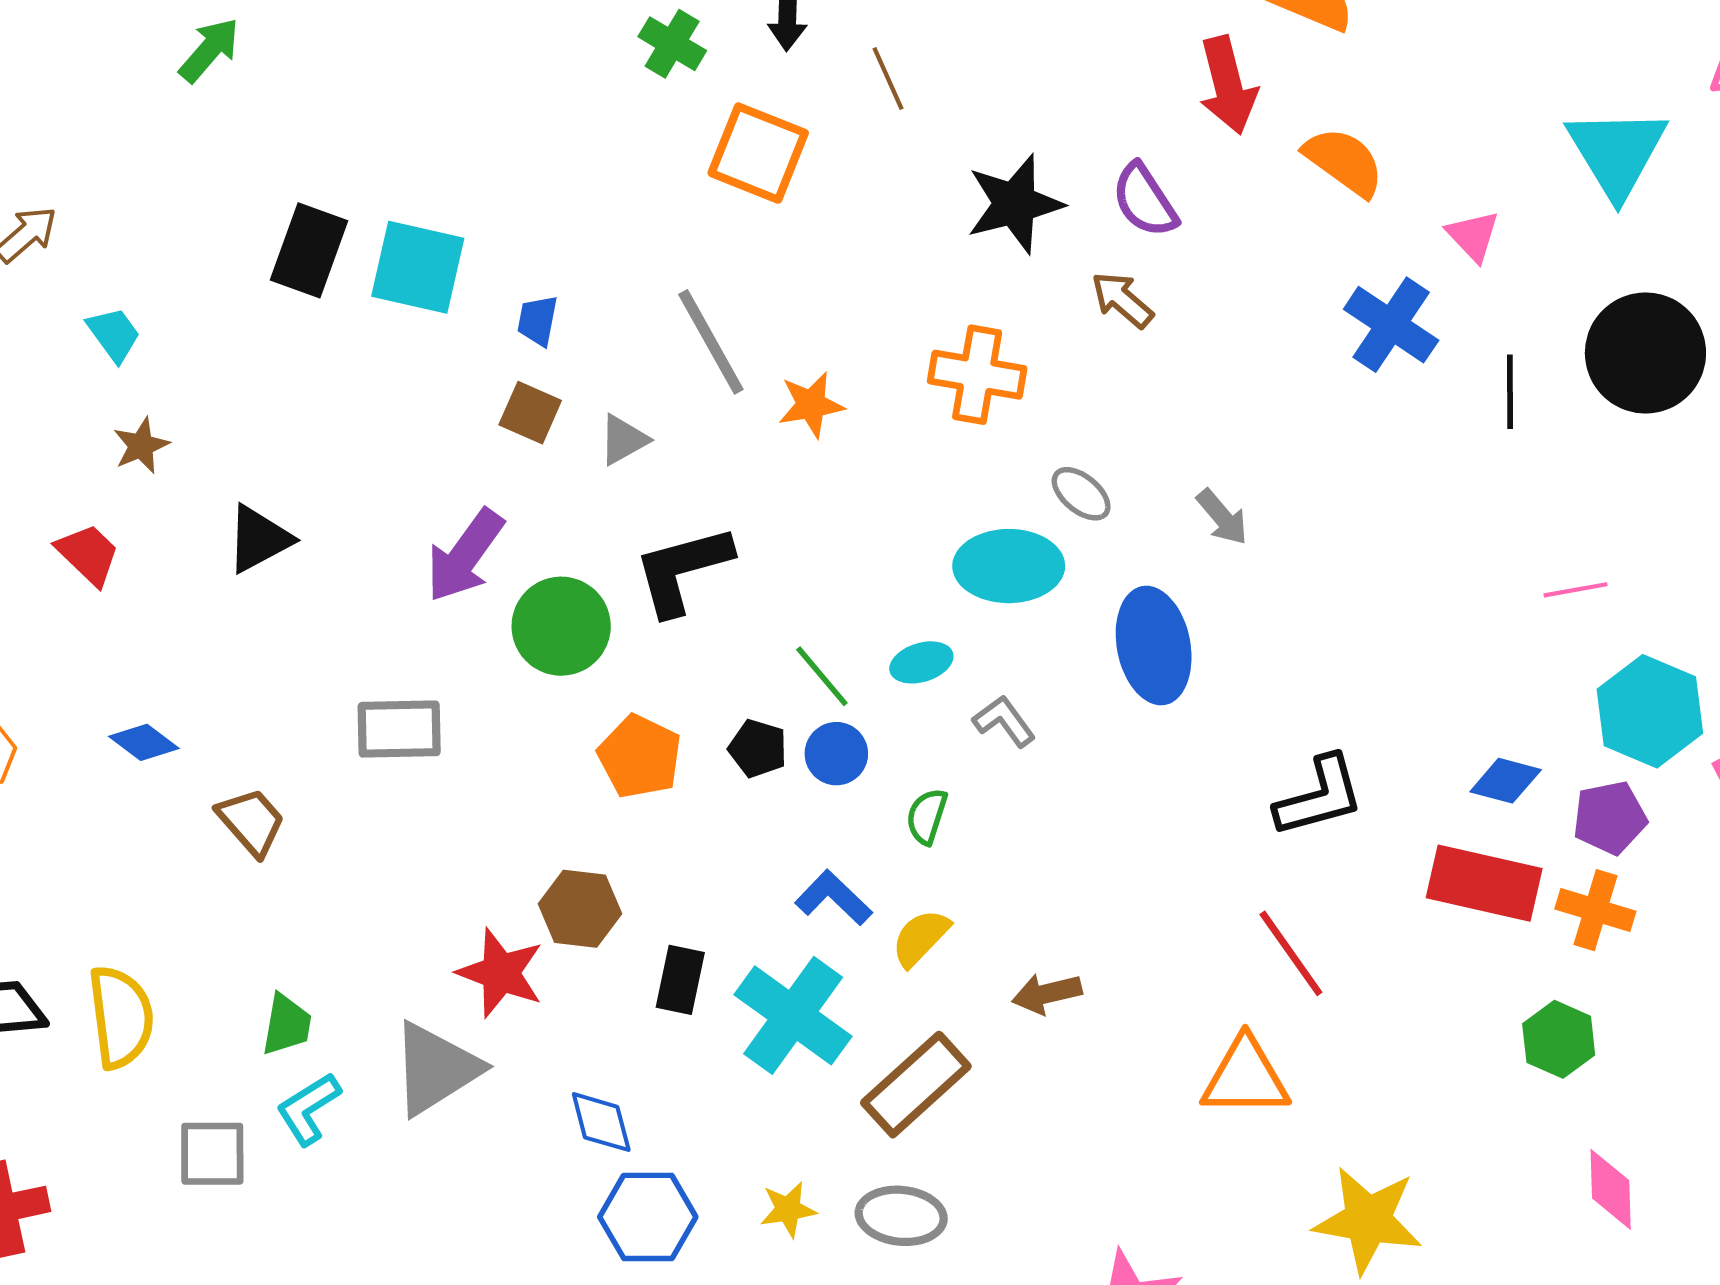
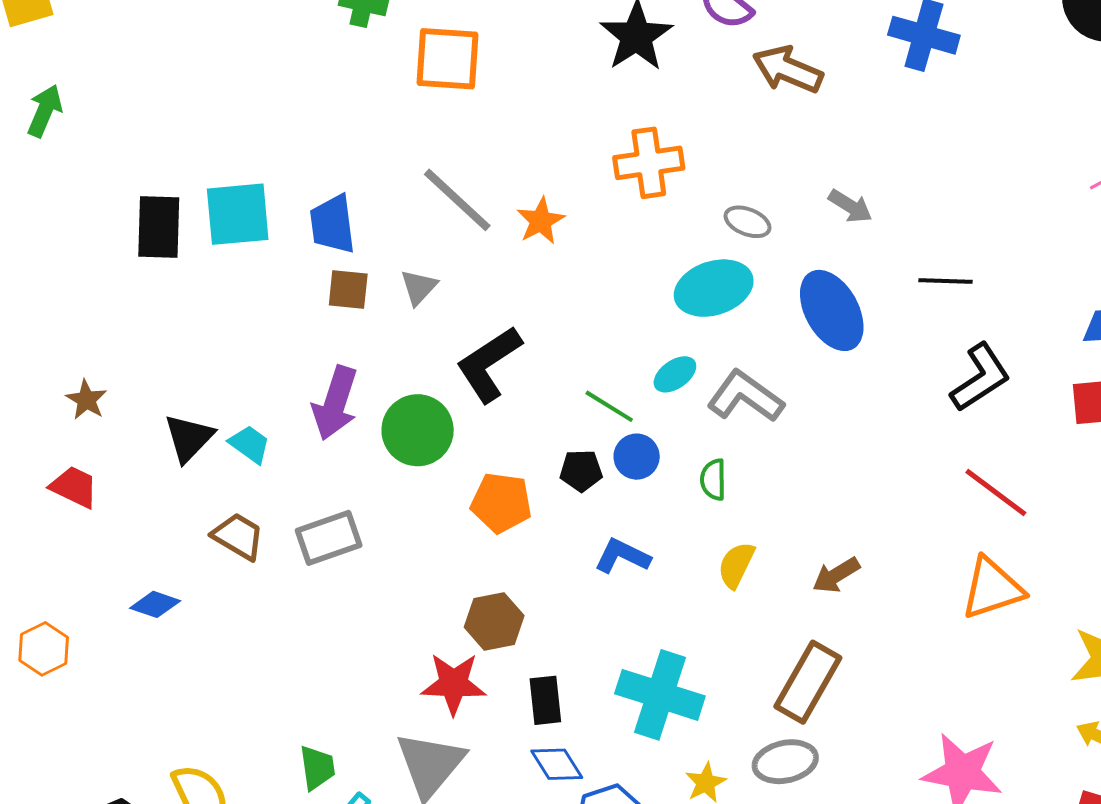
brown arrow: (1122, 300) -> (788, 69), moved, size x1.4
blue trapezoid: (537, 321) -> (333, 224), size x1.6
cyan trapezoid: (114, 334) -> (250, 444), moved
black line: (1510, 392) -> (945, 281), moved, turned -70
gray L-shape: (1004, 721) -> (745, 396), size x1.6
brown trapezoid: (251, 822) -> (238, 536), moved
blue L-shape: (834, 898) -> (622, 556), moved
black rectangle: (680, 980) -> (545, 700), moved
cyan cross: (793, 1015) -> (660, 695), moved
brown rectangle: (916, 1085) -> (808, 682), moved

